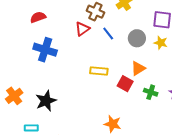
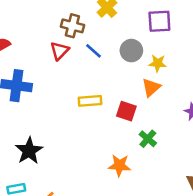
yellow star: (161, 43) -> (158, 63), moved
orange triangle: (138, 68) -> (151, 87), moved
green cross: (151, 92) -> (148, 139), moved, turned 32

